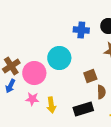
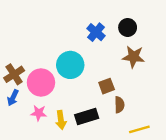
blue cross: (81, 30) -> (96, 32), turned 35
black rectangle: (83, 109) -> (87, 116), moved

